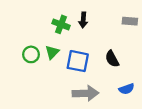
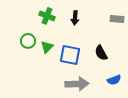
green cross: (61, 24) -> (47, 16), moved
green circle: (31, 54) -> (28, 41), moved

